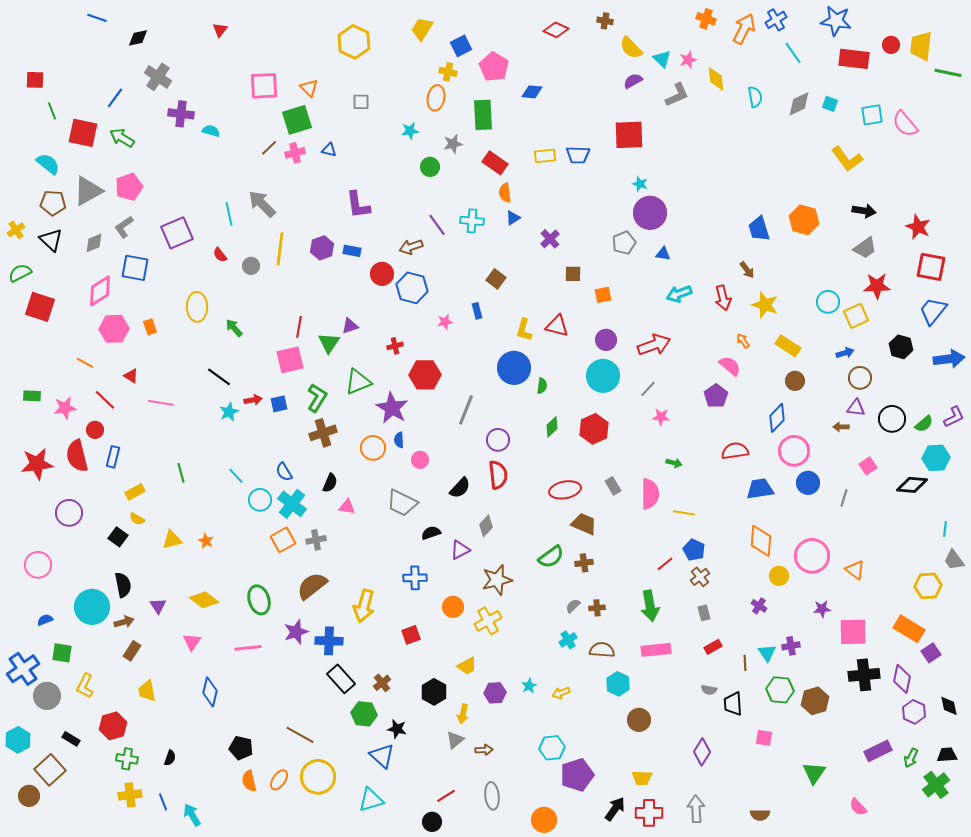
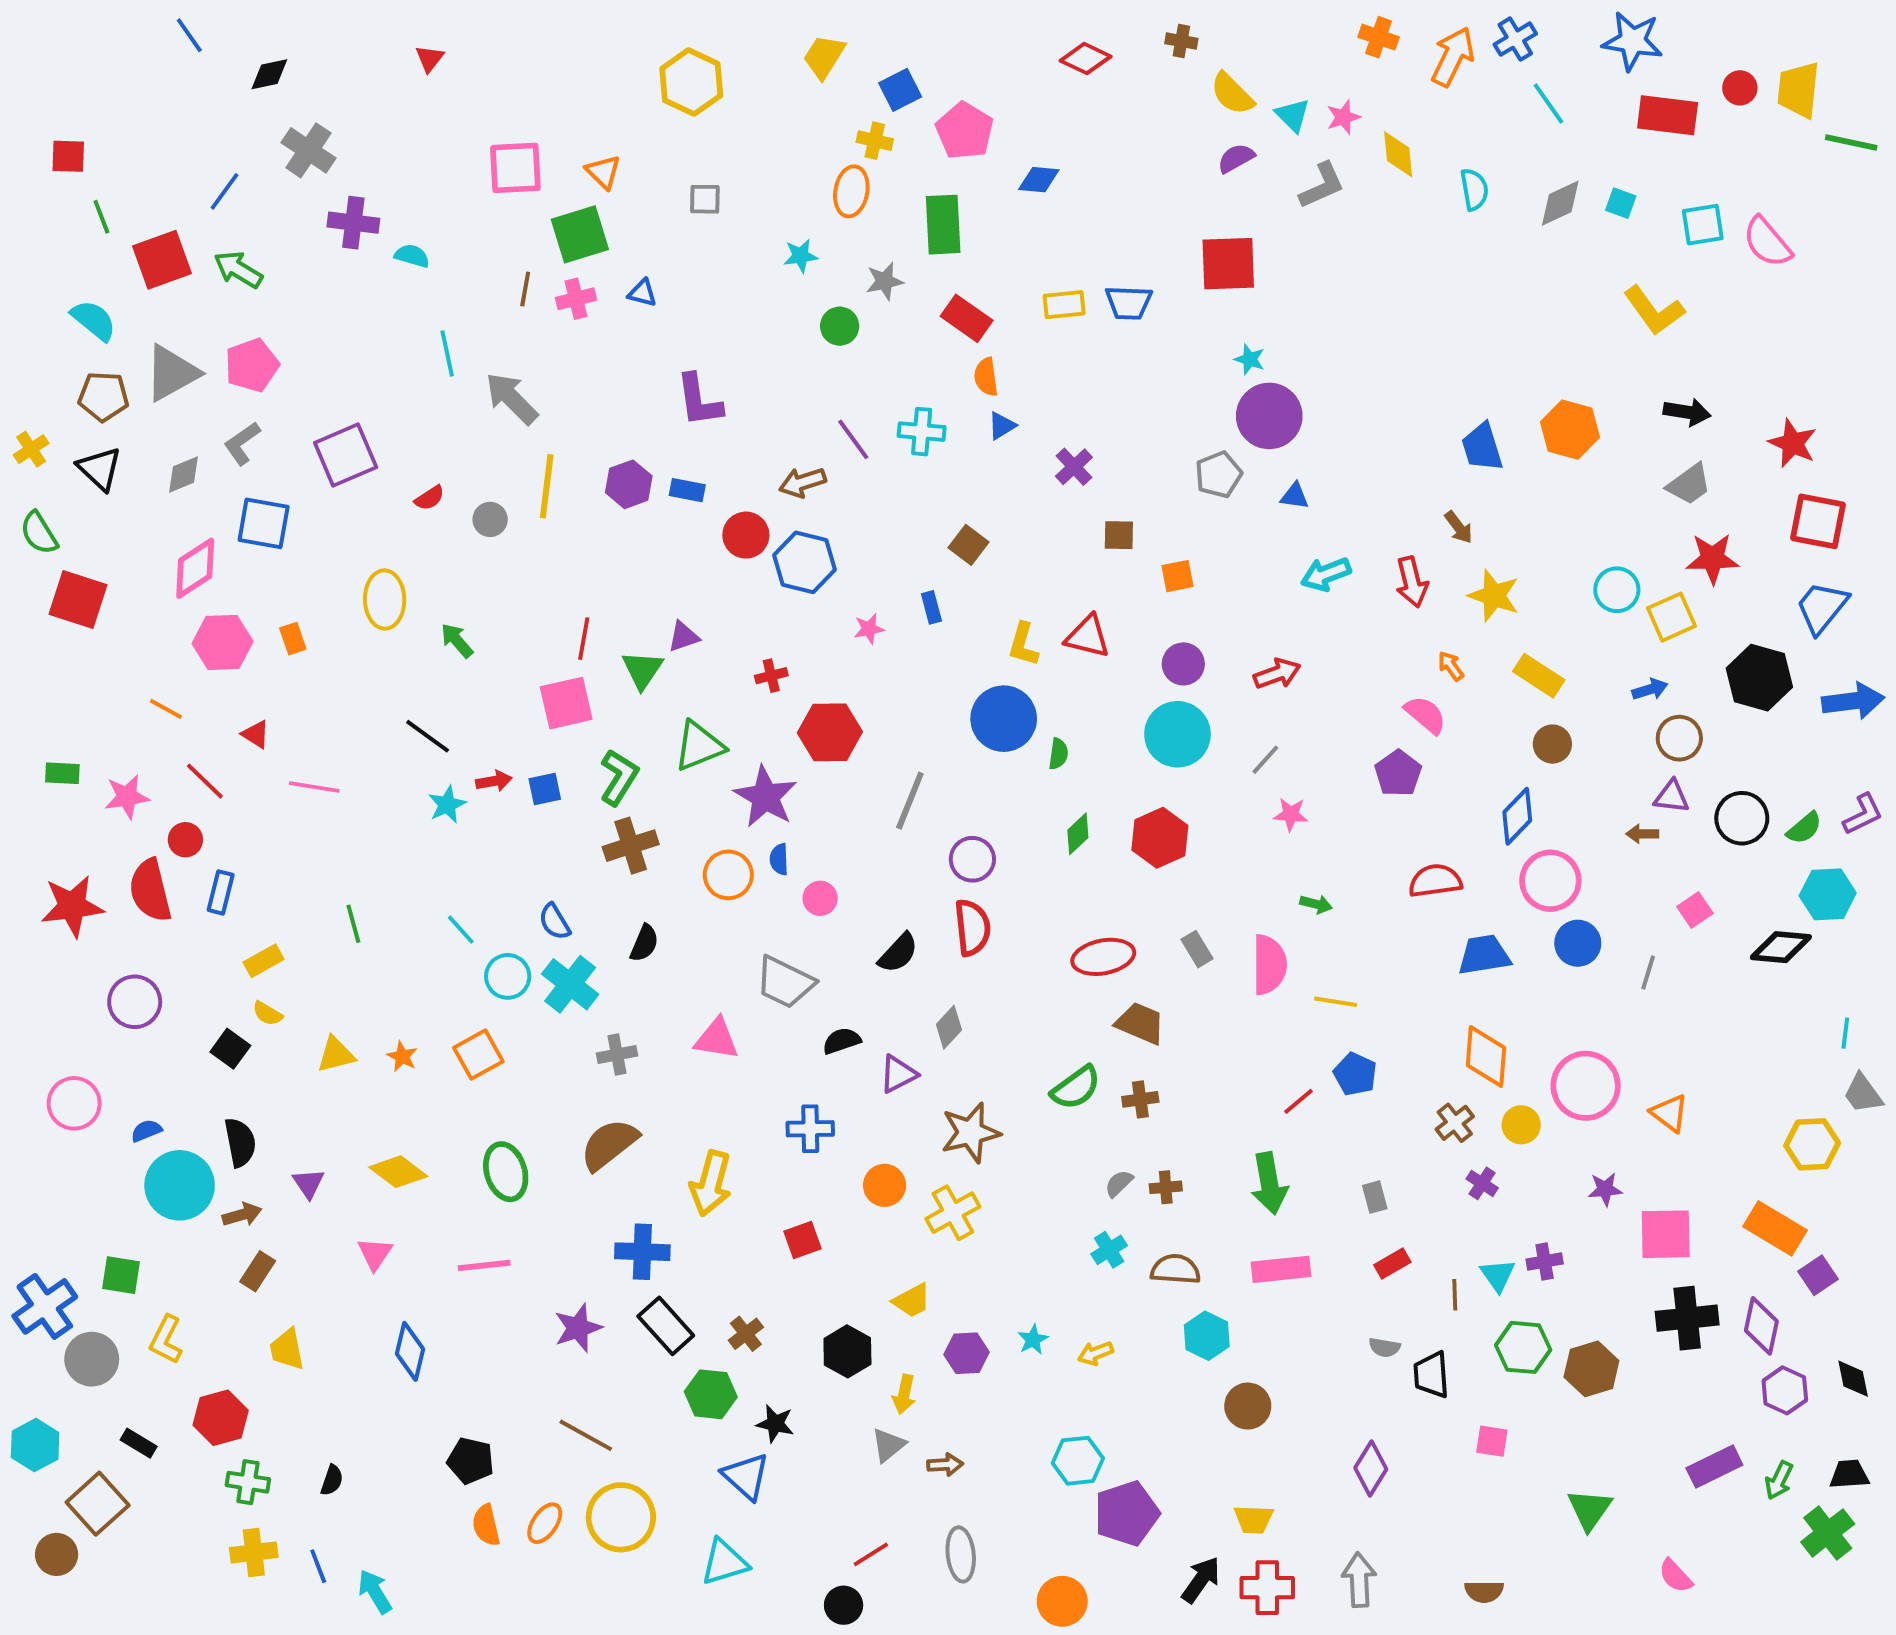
blue line: (97, 18) -> (189, 35), turned 36
red square: (83, 133) -> (162, 260), turned -32
brown line: (269, 148) -> (525, 289), turned -36
cyan line: (229, 214) -> (447, 353), moved
red semicircle: (220, 255) -> (430, 498), turned -84
green semicircle: (20, 273) -> (39, 533), turned -95
red arrow: (654, 345) -> (1277, 674), size x0.7
black hexagon: (901, 347) -> (1759, 678), size x1.4
pink triangle: (347, 507) -> (717, 1039), moved, size x1.4
orange square: (283, 540) -> (478, 1055), moved
brown cross: (700, 577) -> (1455, 1123), moved
blue semicircle: (45, 620) -> (146, 1131), moved
purple star: (296, 632) -> (578, 1328), moved

